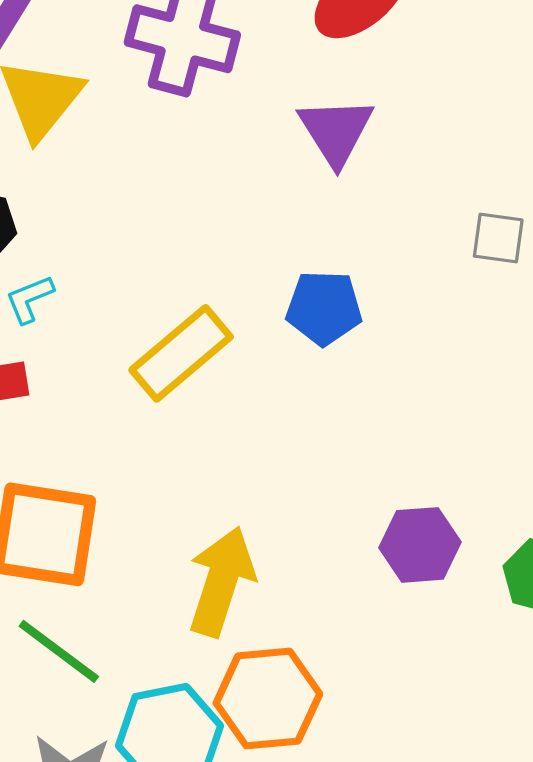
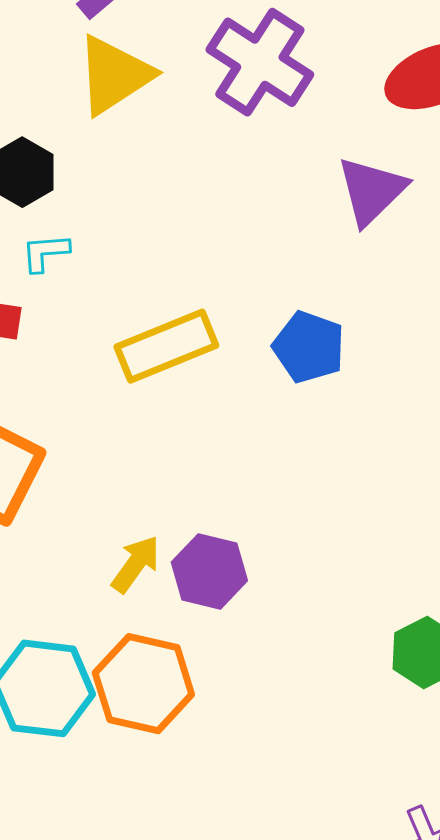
purple hexagon: (420, 545) -> (209, 571), moved
yellow arrow: (221, 581) -> (136, 564), size x0.6

